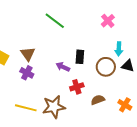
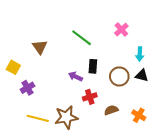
green line: (55, 21) -> (82, 38), moved
cyan arrow: (119, 49) -> (140, 54), moved
brown triangle: (28, 54) -> (40, 47), moved
purple cross: (27, 73) -> (28, 88), moved, turned 32

